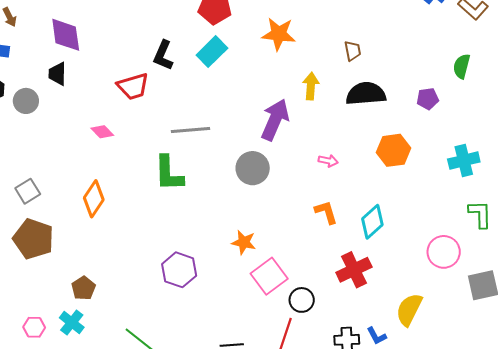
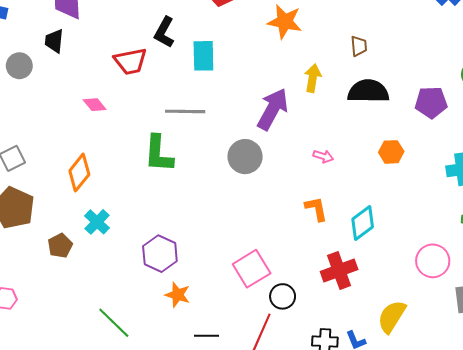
cyan rectangle: (212, 52) -> (203, 56), moved, turned -52
purple pentagon: (428, 99) -> (431, 102), size x1.4
orange hexagon: (393, 150) -> (391, 152), size x0.7
orange star: (244, 242) -> (178, 295), moved
brown pentagon: (83, 288) -> (60, 246), moved
cyan cross: (72, 323) -> (97, 222), moved

